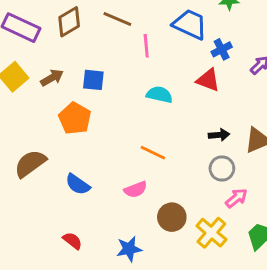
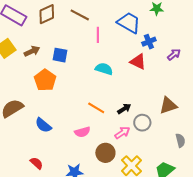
black arrow: (219, 135) -> (124, 109), moved, turned -32
pink arrow: (236, 198) -> (122, 133), moved

